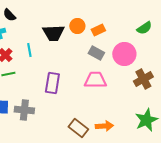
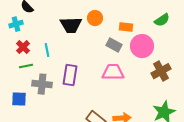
orange rectangle: (98, 30) -> (126, 27), moved, turned 32
cyan line: (29, 50) -> (47, 50), moved
gray cross: (24, 110) -> (42, 84), moved

